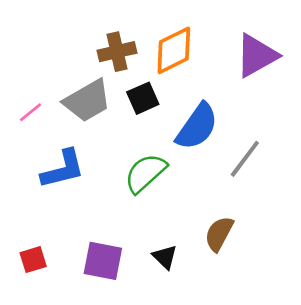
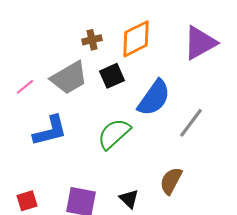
brown cross: (117, 52) -> (92, 40), size x0.7

